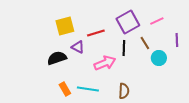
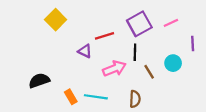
yellow square: (65, 26) -> (56, 20), moved, turned -30
brown line: (145, 43) -> (149, 72), moved
black semicircle: (57, 58) -> (39, 80), moved

